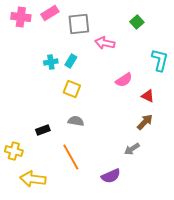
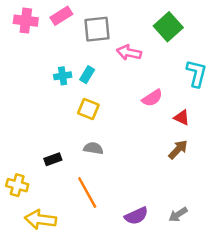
green square: (137, 22) -> (168, 27), size x1.6
gray arrow: (132, 149) -> (178, 215), moved

